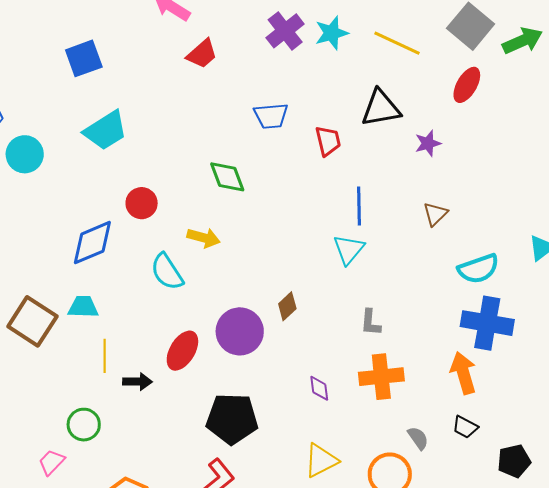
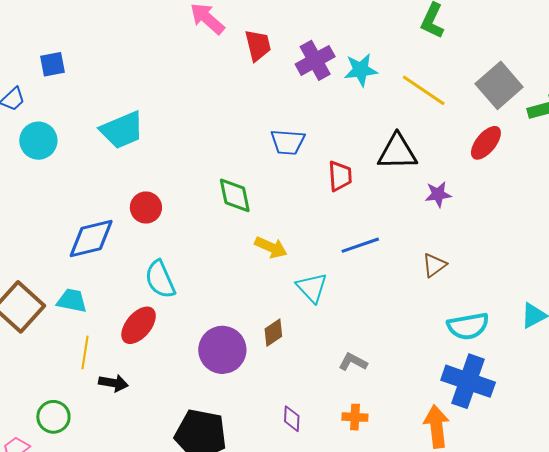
red trapezoid: (202, 54) -> (258, 45), moved, turned -72
blue square: (84, 58) -> (53, 64), moved, size x0.7
blue line: (359, 206) -> (360, 245), turned 63
yellow arrow: (204, 238) -> (271, 247), moved
cyan triangle: (349, 249) -> (312, 288), moved, turned -32
gray L-shape: (371, 322) -> (353, 362), turned 104
red ellipse: (182, 351) -> (139, 325), moved
orange cross: (381, 377) -> (355, 417), size x0.6

